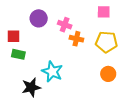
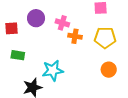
red square: (13, 36) -> (11, 28), moved
cyan star: (52, 72) -> (53, 70), turned -30

